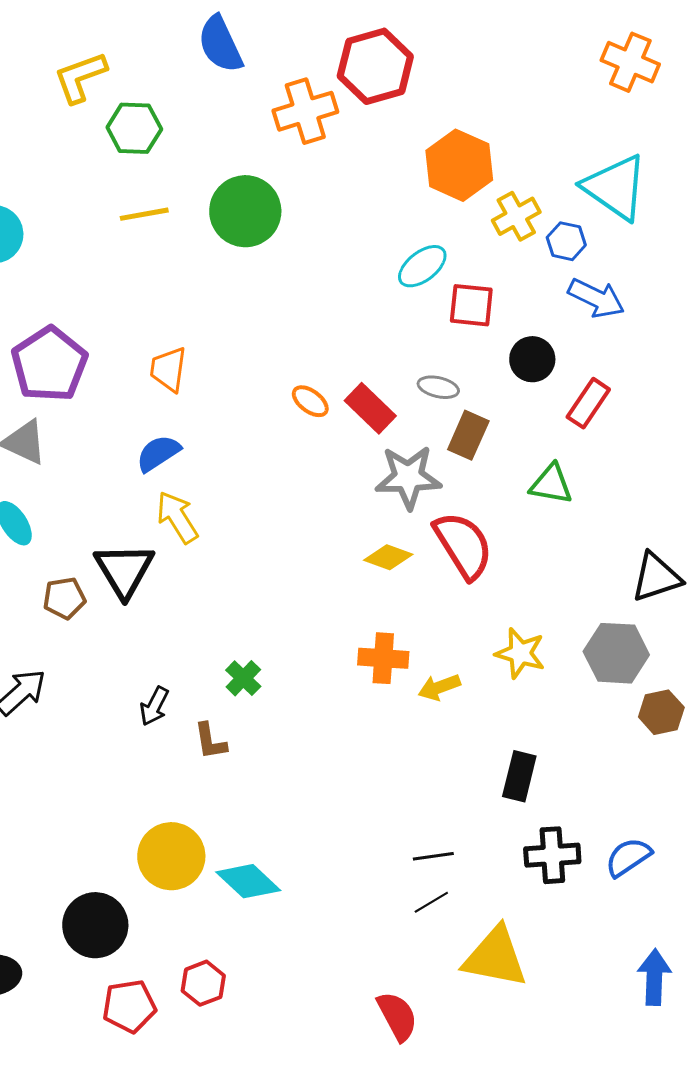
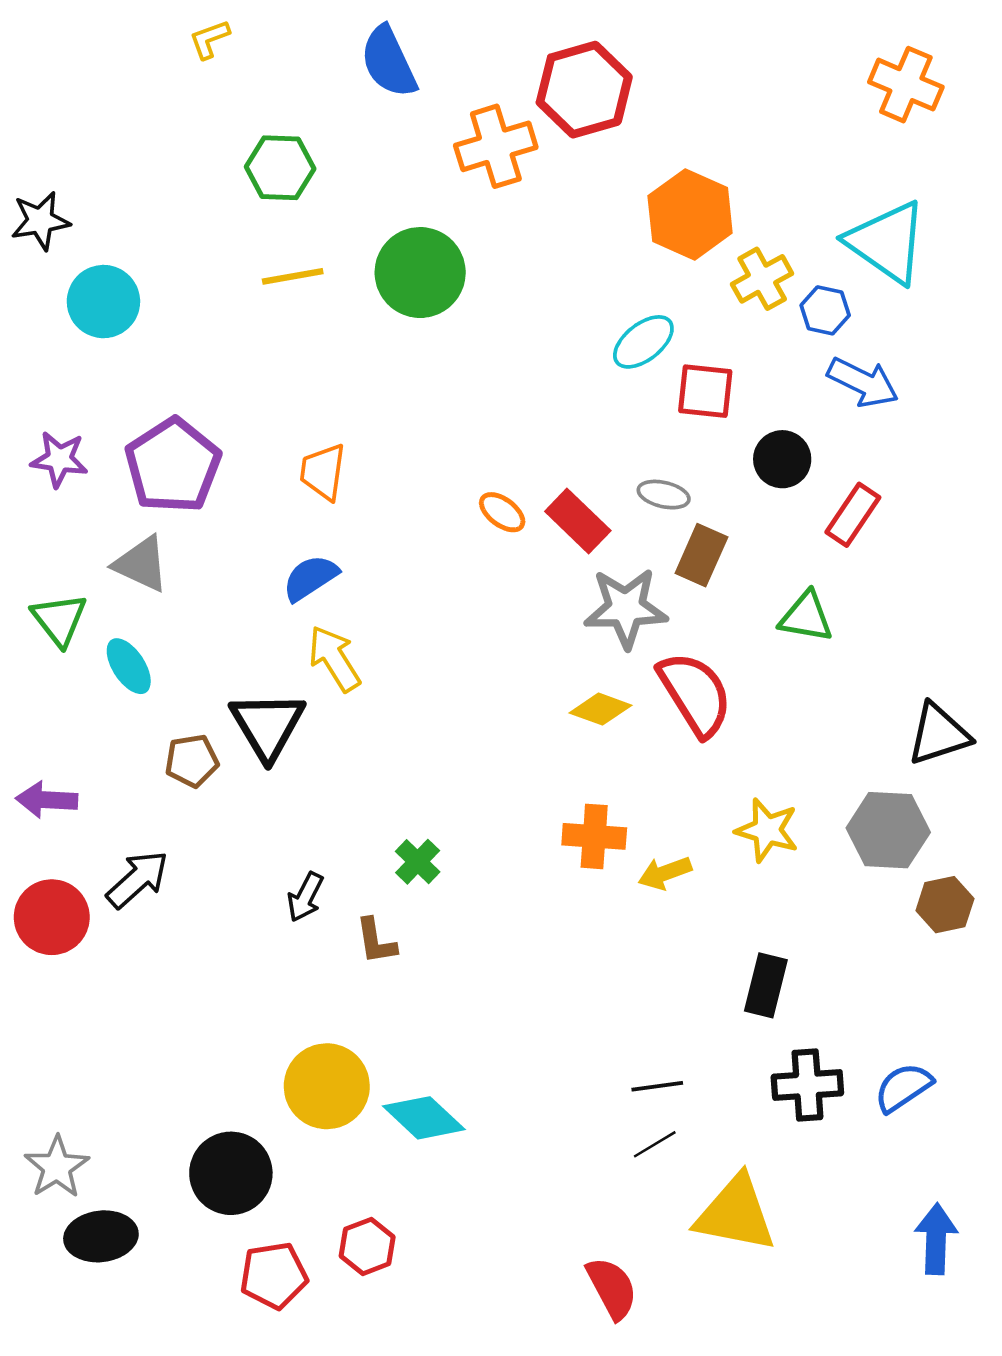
yellow L-shape: (80, 77) -> (209, 39), moved, size x0.6

